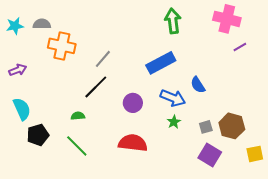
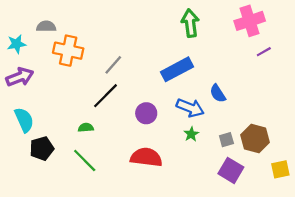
pink cross: (227, 19) -> (250, 21), turned -32
cyan star: (15, 26) -> (16, 44), moved
purple arrow: (18, 70) -> (20, 77), size x1.4

